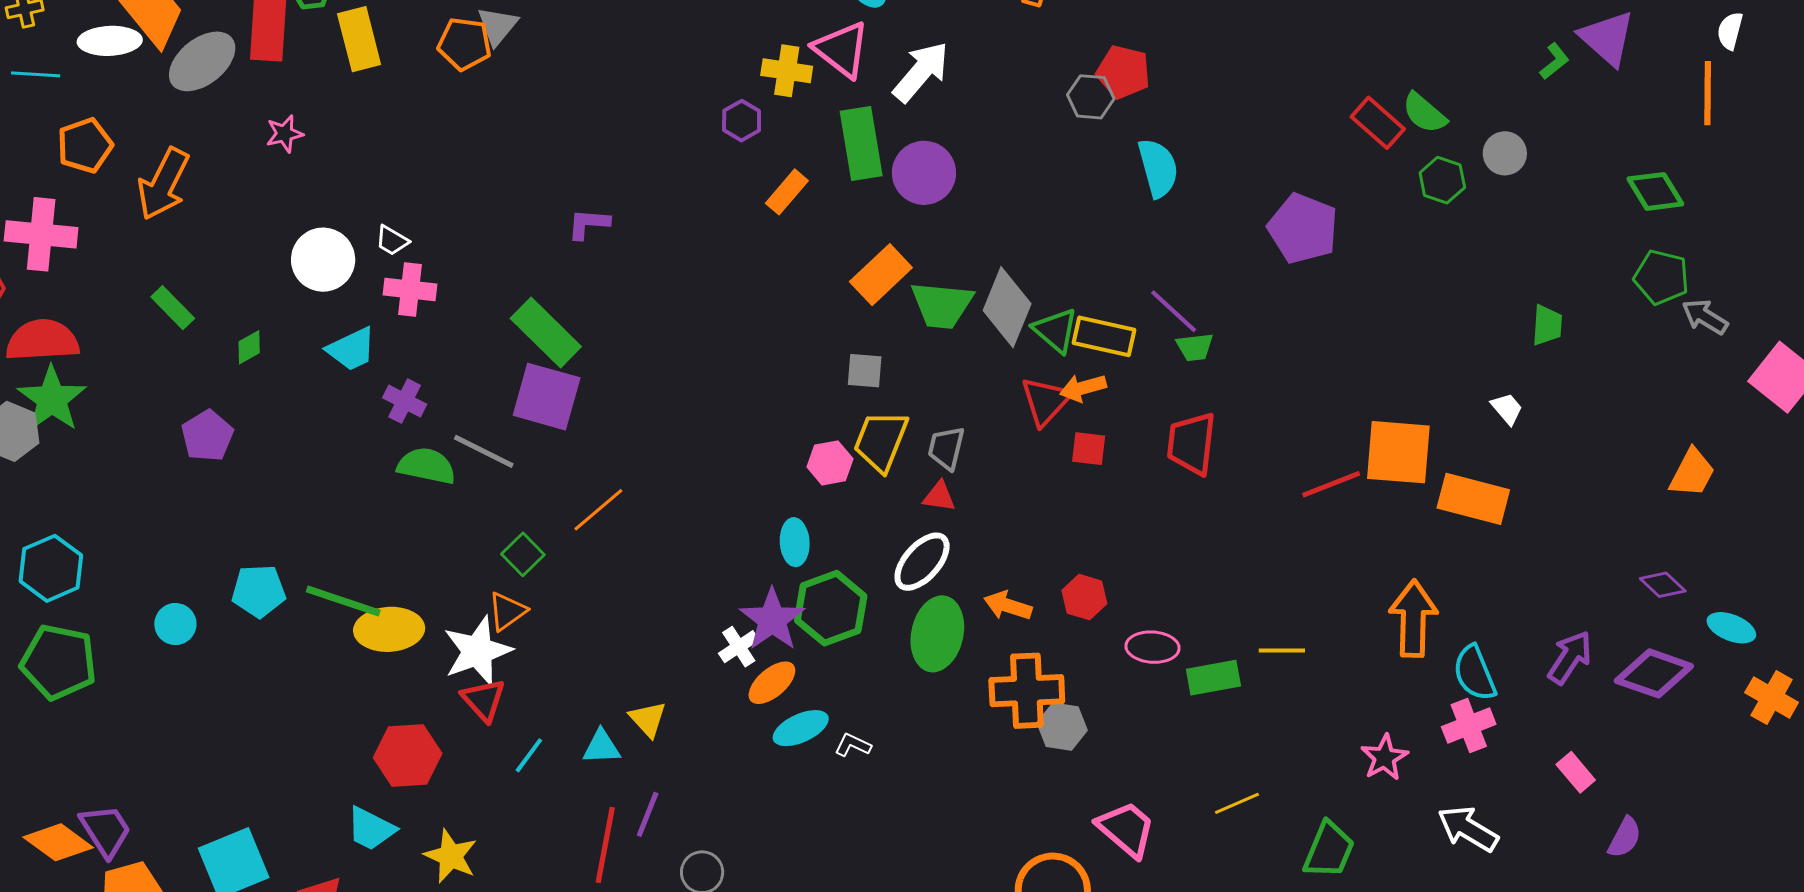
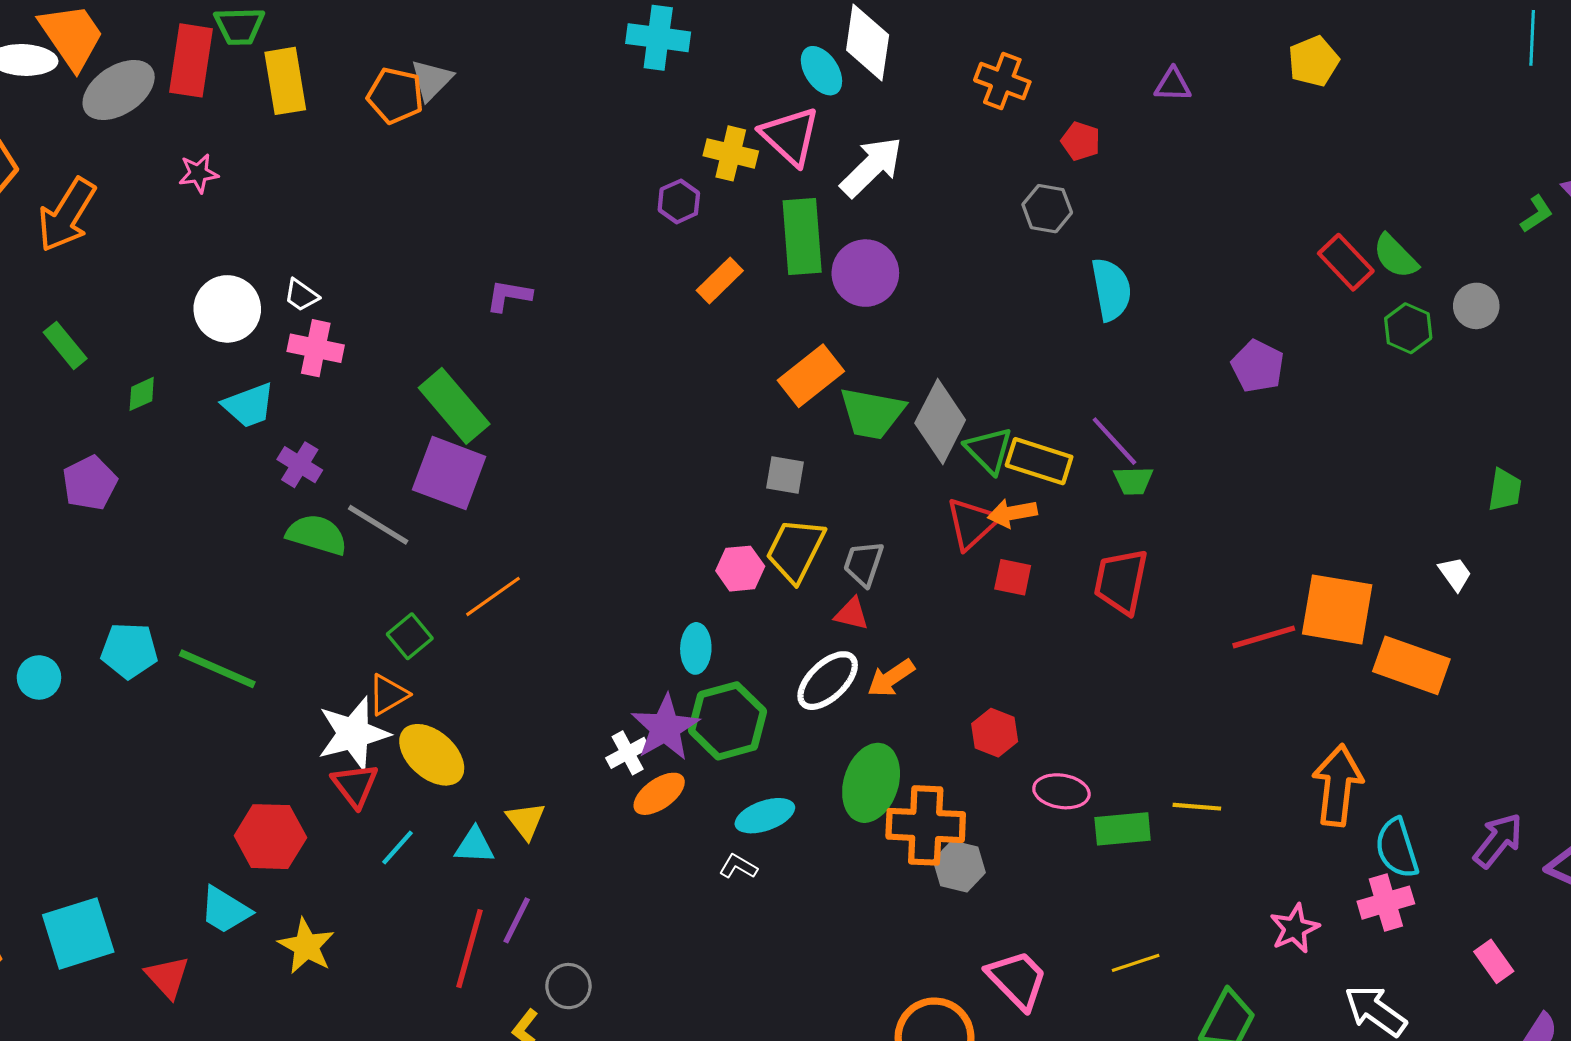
red pentagon: (1123, 72) -> (1081, 141), moved, size x0.7
purple pentagon: (1303, 228) -> (1258, 366), size x0.7
orange arrow: (1008, 606) -> (891, 678), moved, turned -57
yellow ellipse: (389, 629) -> (432, 755), moved, turned 40
green ellipse: (937, 634) -> (871, 783), moved
cyan ellipse: (801, 728) -> (765, 816), moved

